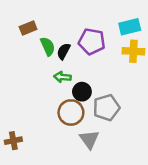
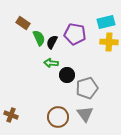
brown rectangle: (28, 28) -> (23, 23), turned 56
brown circle: (71, 113) -> (58, 117), moved
gray triangle: (89, 139) -> (85, 114), moved
brown cross: (13, 141) -> (11, 115), turned 32

